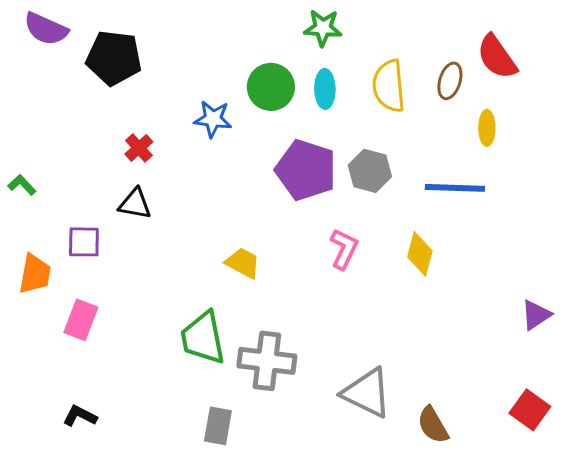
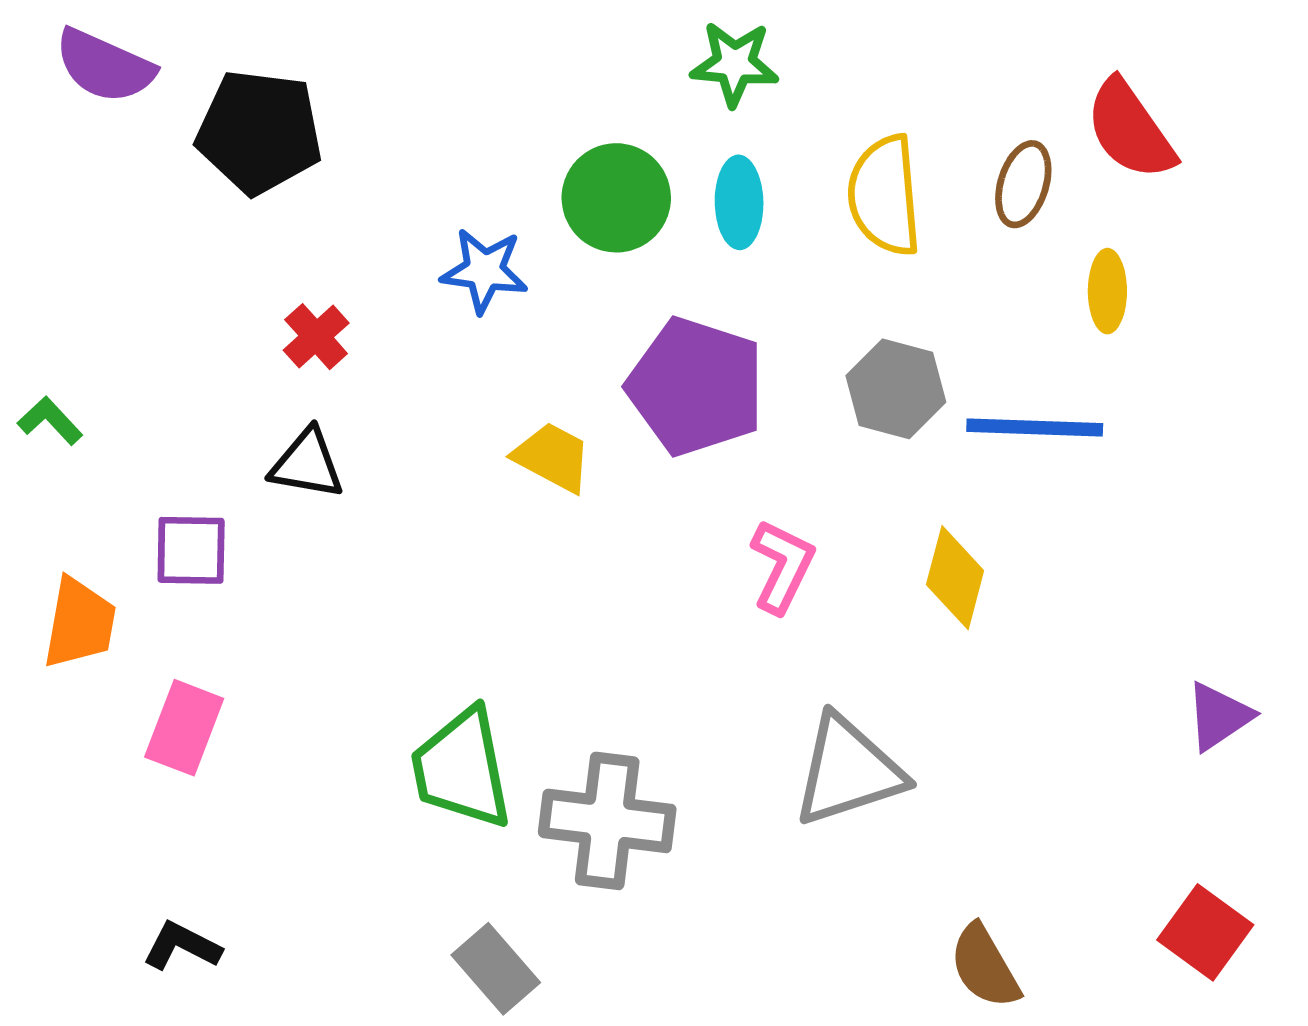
gray hexagon: (370, 171) -> (896, 389), moved
yellow trapezoid: (243, 263) -> (553, 457), moved
gray triangle: (367, 393) -> (848, 771), moved, turned -44
gray rectangle: (218, 426) -> (496, 969), turned -51

